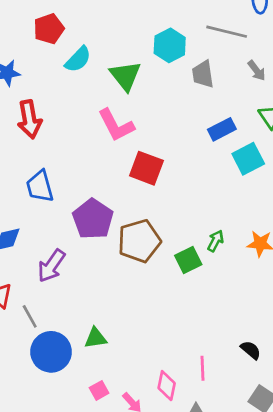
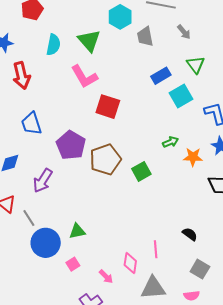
cyan semicircle: (78, 59) -> (53, 45), moved, turned -30
green arrow: (216, 241) -> (170, 142), moved, turned 42
pink square: (99, 390) -> (73, 264), moved

